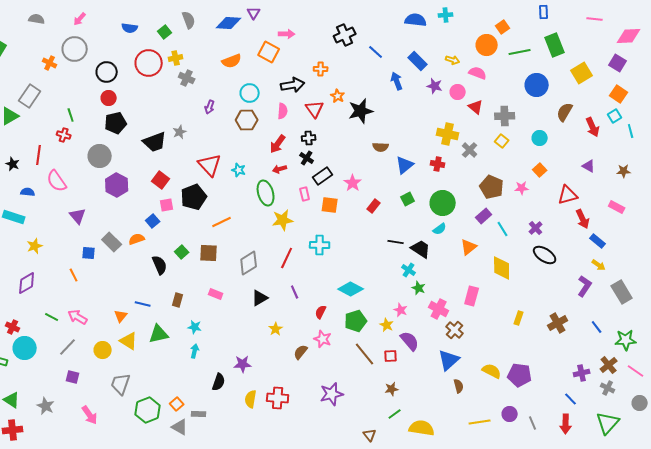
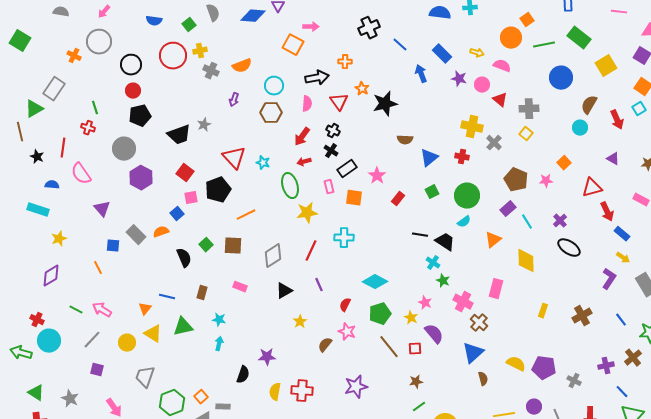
green rectangle: (555, 45) -> (579, 38), turned -30
orange semicircle: (232, 61) -> (242, 66), moved
black cross: (309, 138) -> (333, 131), turned 32
cyan circle: (540, 138) -> (580, 128), moved
gray cross: (608, 388) -> (574, 381), moved
blue line: (571, 399) -> (622, 392), moved

